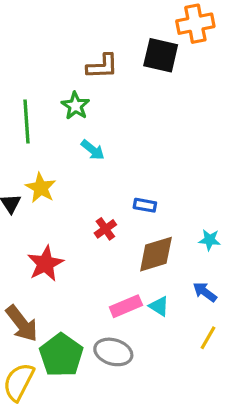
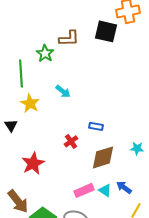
green star: (75, 106) -> (45, 53), moved
yellow star: (41, 188) -> (30, 103), moved
blue arrow: (205, 292) -> (124, 187), moved

